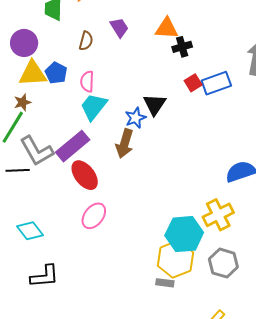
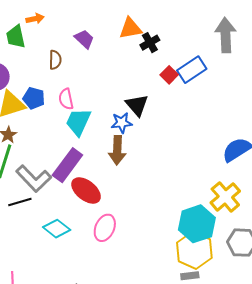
blue star: (135, 118) -> (122, 123), turned 30
cyan diamond: (30, 231) -> (57, 229), moved

